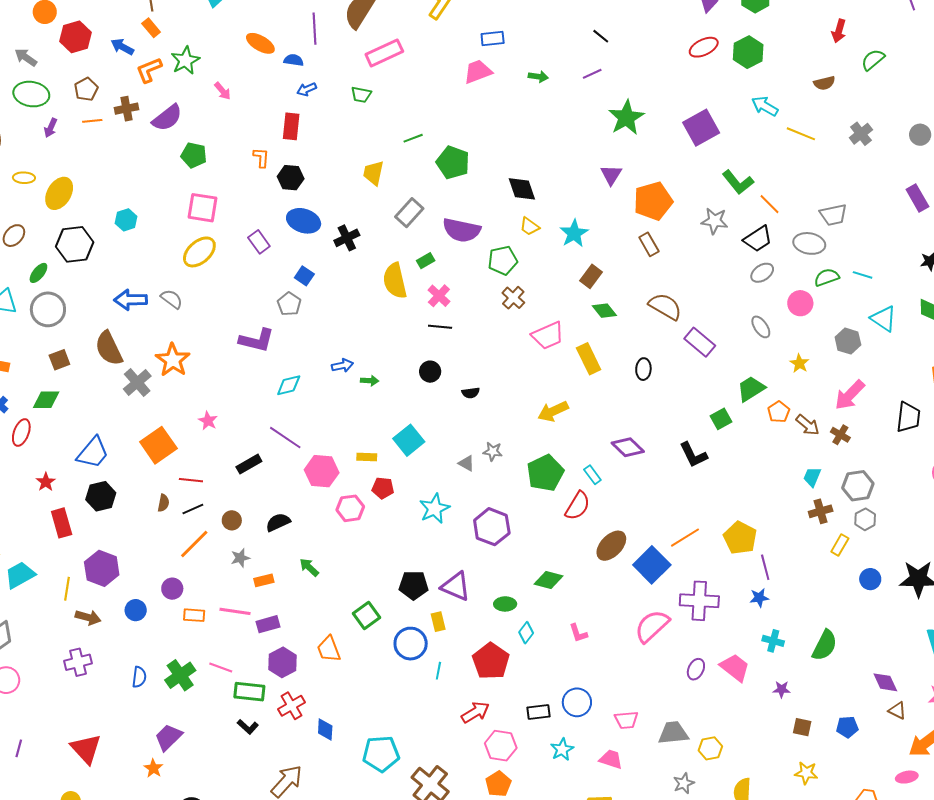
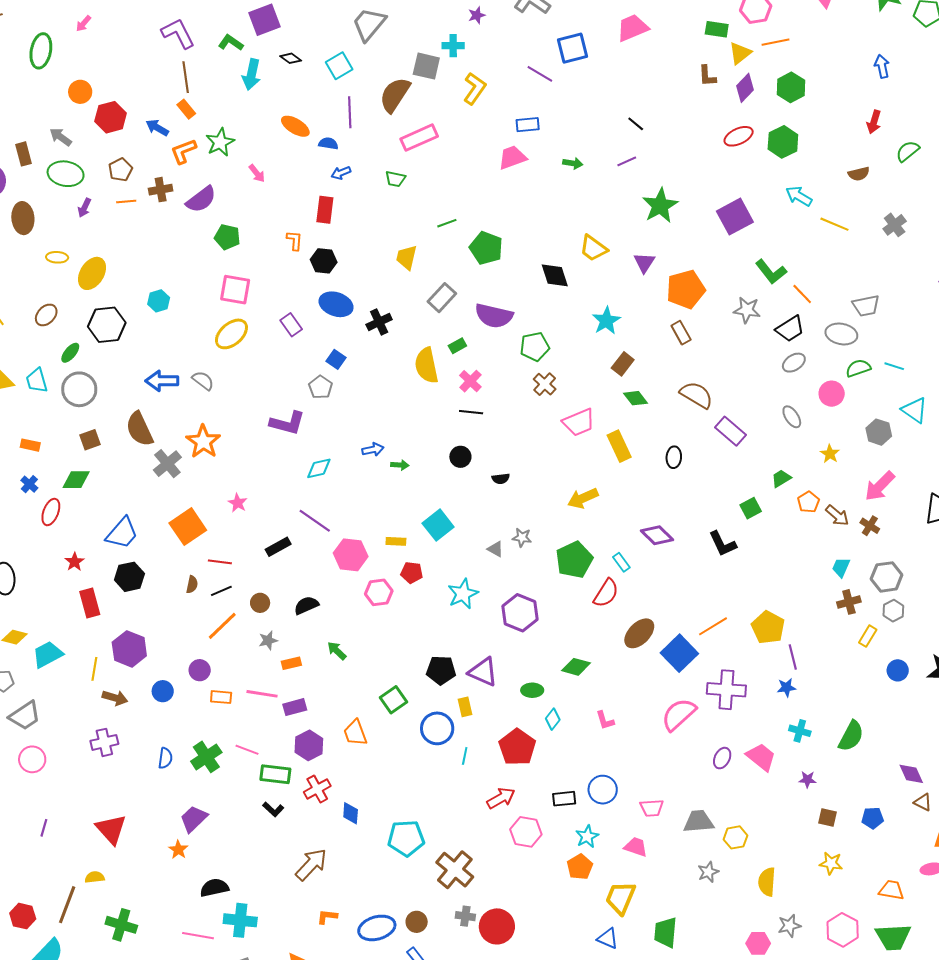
yellow trapezoid: (529, 226) -> (593, 248), moved, size x1.4
green trapezoid: (751, 389) -> (781, 478), size x0.7
orange pentagon: (498, 784) -> (580, 867), moved

